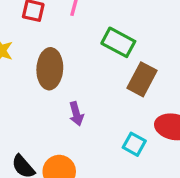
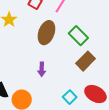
brown ellipse: (50, 69) -> (46, 33), moved

